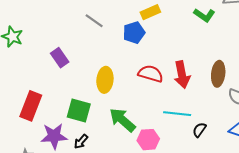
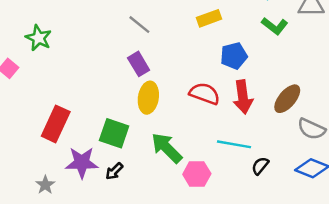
blue pentagon: (134, 33) -> (234, 56), moved
purple rectangle: (60, 58) -> (139, 64), moved
brown ellipse: (218, 74) -> (287, 99), turned 30

